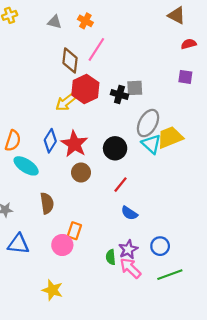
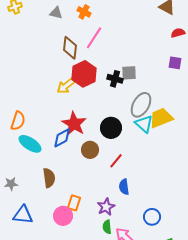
blue diamond: (50, 141) -> (62, 138), moved, turned 30
brown circle: (81, 172) -> (90, 150), moved
blue semicircle: (129, 213) -> (124, 187), turned 49
purple star: (128, 249) -> (106, 207), moved

